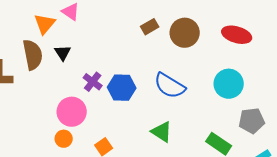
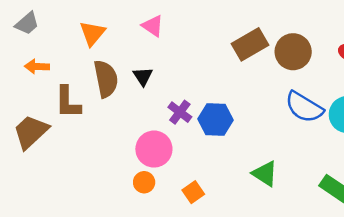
orange triangle: (45, 24) -> (92, 33), moved
brown rectangle: (150, 27) -> (250, 44), size x1.6
blue semicircle: (170, 86) -> (304, 107), moved

